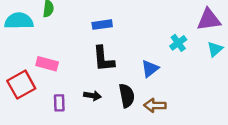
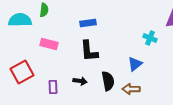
cyan cross: (178, 43) -> (150, 38), turned -32
pink rectangle: (47, 64) -> (49, 44), moved
blue triangle: (150, 69) -> (135, 64), moved

